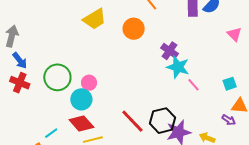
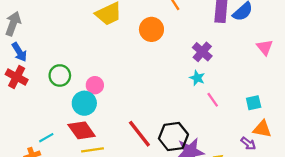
purple cross: (170, 51) -> (202, 52), moved
cyan star: (178, 67) -> (197, 78), size x0.6
green circle: (57, 77) -> (60, 75), size x0.7

